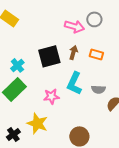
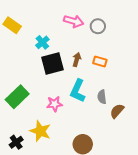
pink arrow: (74, 26) -> (74, 21), moved
cyan cross: (17, 65) -> (42, 42), moved
gray semicircle: (98, 89) -> (102, 97), turned 80

